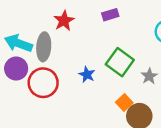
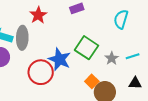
blue star: (87, 75) -> (59, 59), size x1.6
red circle: (43, 83) -> (41, 72), moved

